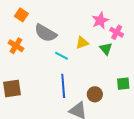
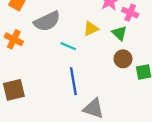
gray semicircle: (46, 33) -> (47, 21), turned -50
brown circle: (95, 94) -> (123, 59), moved

